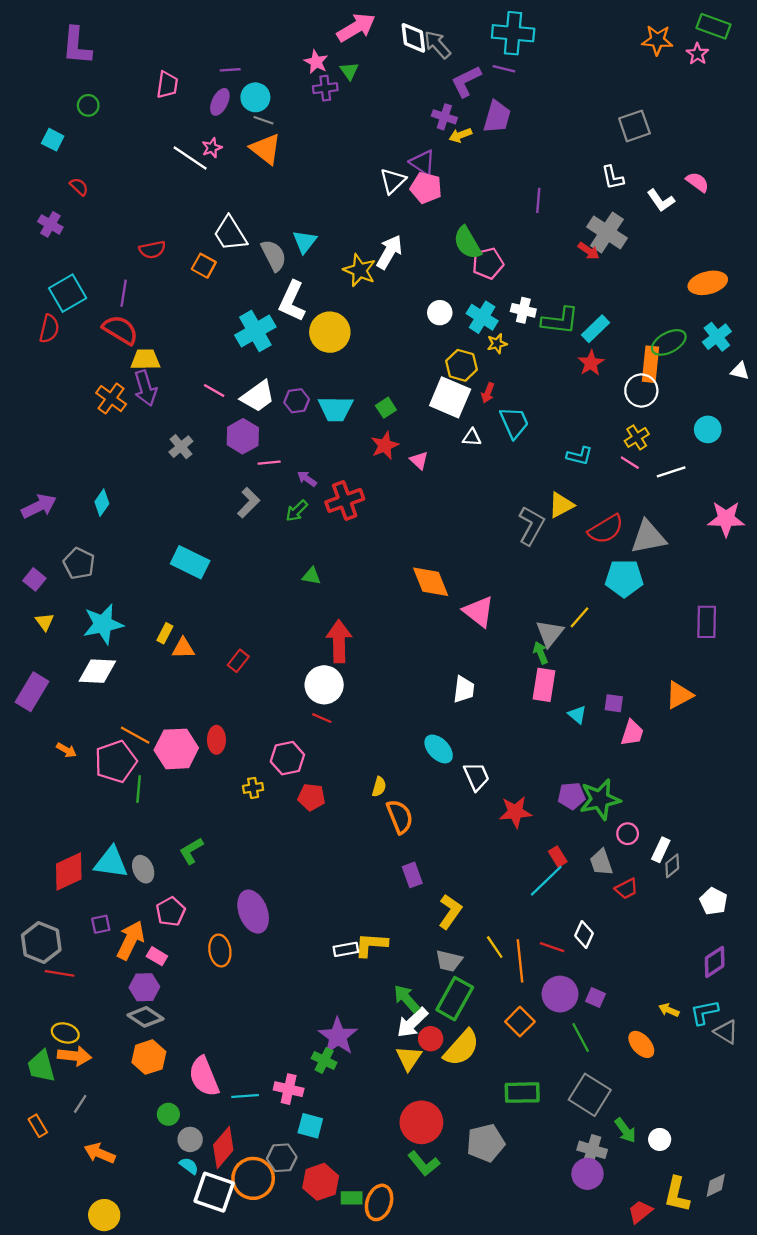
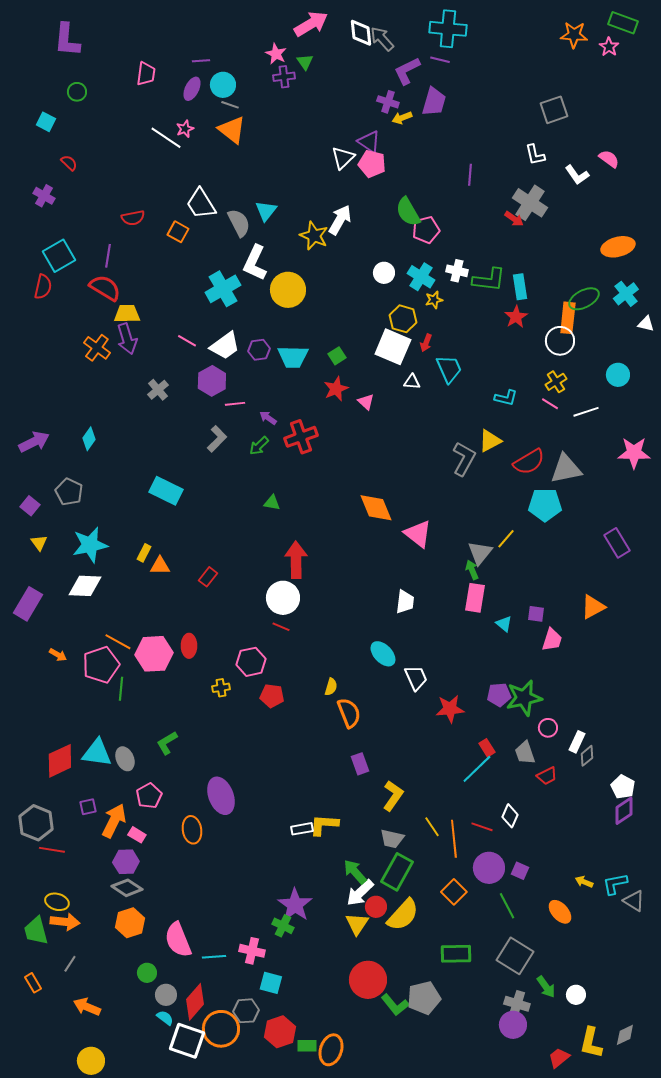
cyan rectangle: (596, 329) -> (520, 287), turned -55
purple rectangle: (707, 622) -> (617, 543), turned -32
purple diamond: (715, 962) -> (624, 811), moved
green L-shape: (424, 1164) -> (395, 1005), moved

